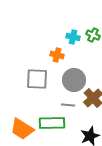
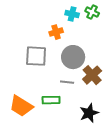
orange cross: (57, 55) -> (56, 32), turned -32
green rectangle: (52, 123) -> (51, 100), size x0.7

